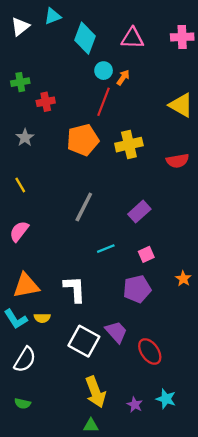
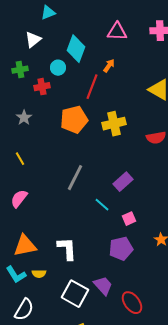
white triangle: (20, 27) -> (33, 40), moved
cyan diamond: (85, 38) -> (76, 49), moved
cyan circle: (104, 71) -> (58, 68), moved
cyan line: (106, 249) -> (102, 205), moved, turned 63

